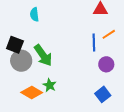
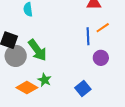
blue square: (103, 94) -> (83, 89), moved

